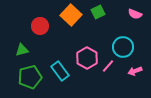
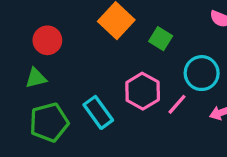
green square: (98, 12) -> (161, 39), moved, turned -32
red circle: (40, 26) -> (47, 40), moved

